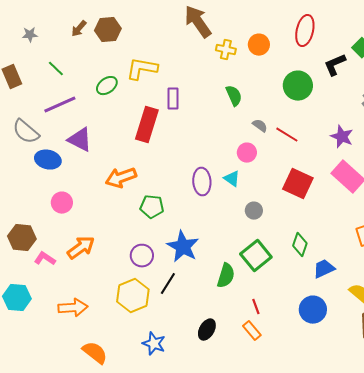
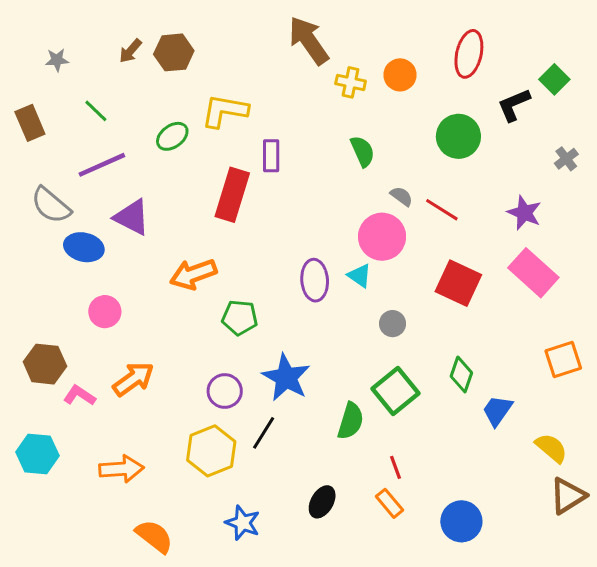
pink circle: (247, 153) -> (382, 237), size x1.6
blue trapezoid: (324, 269) -> (497, 410), turned -30
blue circle: (313, 310) -> (461, 521), moved

